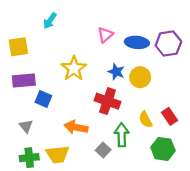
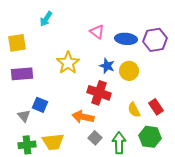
pink triangle: (105, 35) -> (97, 32), turned -42
blue square: (43, 99) -> (40, 105), moved
orange arrow: (76, 127) -> (83, 117), moved
green arrow: (122, 135) -> (119, 143), moved

